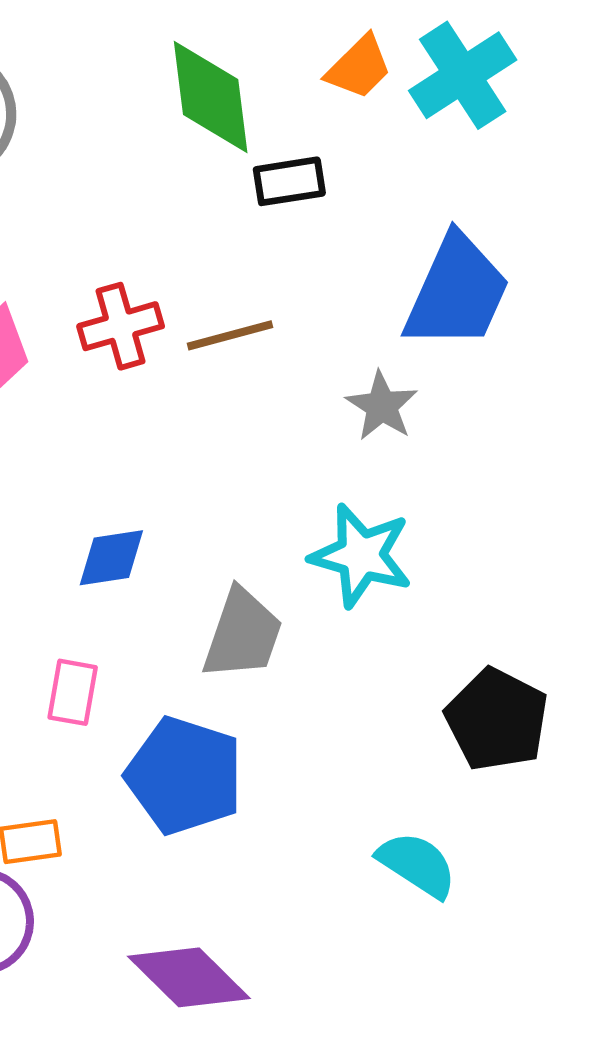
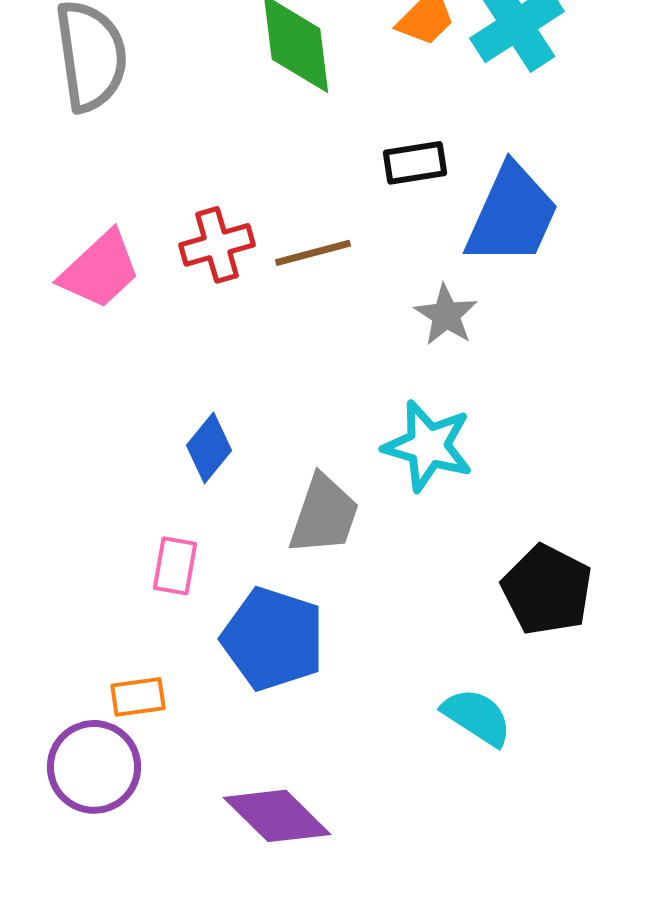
black rectangle: (289, 181) -> (415, 163), moved
blue diamond: (111, 558) -> (209, 448), turned -42

